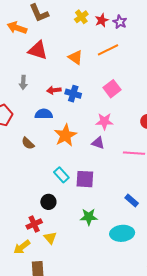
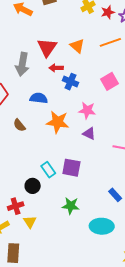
red triangle: (38, 50) -> (47, 47), moved, turned 40
gray arrow: (23, 82) -> (22, 64), size x1.6
red arrow: (54, 90) -> (56, 68), moved
pink star: (104, 121) -> (87, 110), moved
orange star: (65, 135) -> (58, 122), turned 30
cyan rectangle: (61, 175) -> (48, 170), moved

